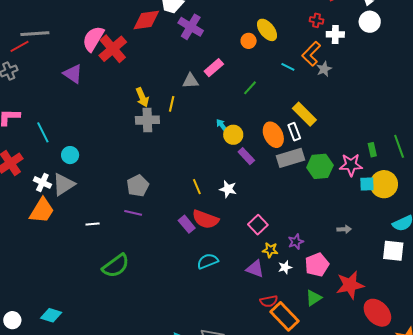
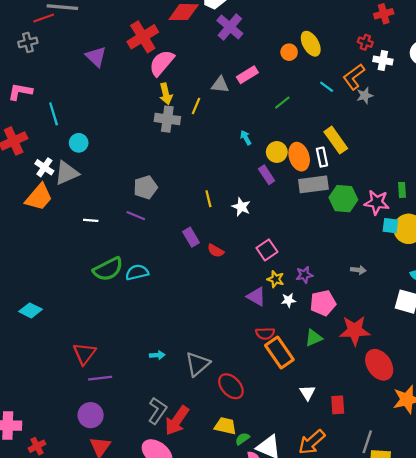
pink semicircle: (93, 39) -> (162, 63), moved
yellow circle: (233, 135) -> (277, 152), moved
red semicircle: (205, 219) -> (216, 251), moved, size x0.6
cyan semicircle: (208, 261) -> (137, 272), moved

